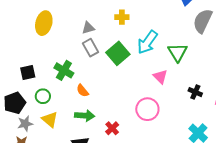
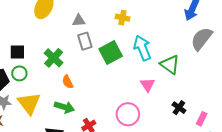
gray triangle: (88, 28) -> (79, 21), moved
cyan arrow: (147, 42) -> (142, 48), turned 110
green triangle: (177, 52) -> (170, 65), turned -35
green circle: (43, 96) -> (19, 73), moved
yellow triangle: (50, 119) -> (29, 103), size x1.4

